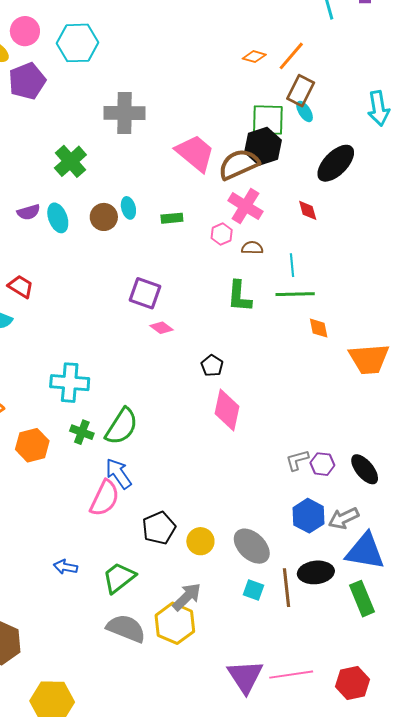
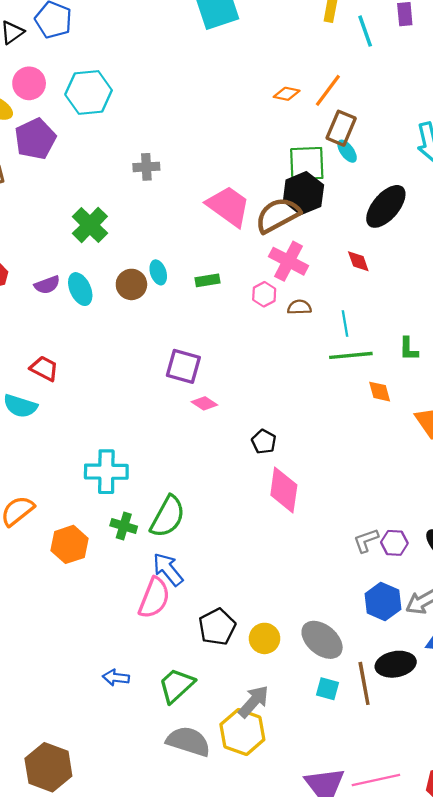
gray cross: (124, 113) -> (146, 167), size x0.6
green L-shape: (239, 296) -> (409, 349), moved, size x0.7

